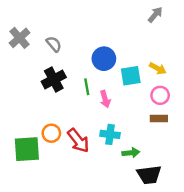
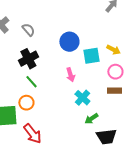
green line: (87, 87) -> (31, 82), moved, turned -32
cyan cross: (110, 134) -> (82, 98), moved, turned 35
red arrow: (78, 141) -> (32, 134), moved
green arrow: (131, 153) -> (91, 119), turned 152

